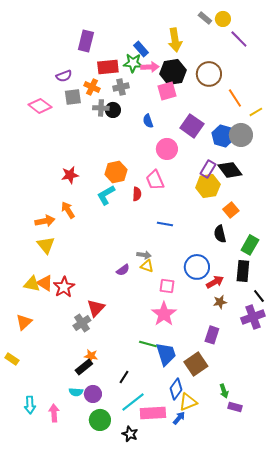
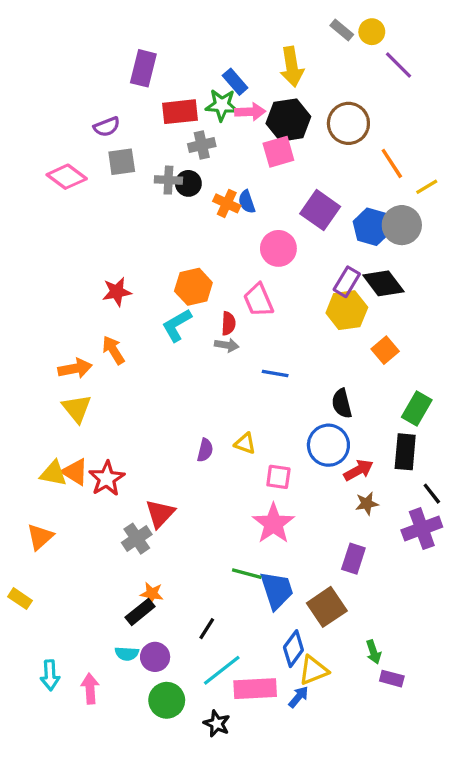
orange cross: (92, 87) -> (227, 203), moved
black semicircle: (220, 234) -> (342, 403), moved
gray arrow: (144, 255) -> (227, 345), moved
purple semicircle: (123, 270) -> (205, 450), turned -40

